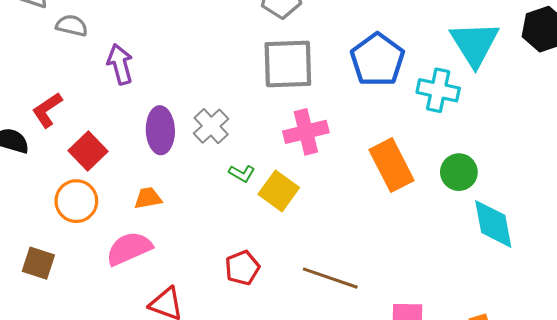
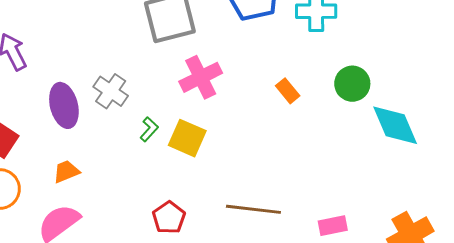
orange rectangle: (392, 165) -> (288, 91), size x0.5
green L-shape: (242, 173) -> (149, 129), turned -65

